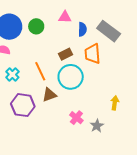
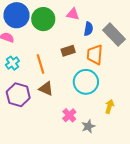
green circle: (36, 26) -> (43, 19), size x1.5
cyan circle: (71, 77) -> (86, 82), moved
brown triangle: (49, 95) -> (46, 89), turned 35

